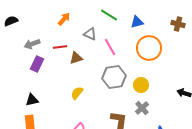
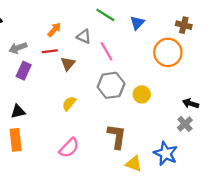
orange arrow: (64, 19) -> (54, 30), moved
blue triangle: (137, 22) -> (137, 23), turned -32
orange circle: (149, 48) -> (168, 52), moved
brown triangle: (76, 58) -> (68, 64), turned -32
gray cross: (142, 108) -> (185, 124), moved

